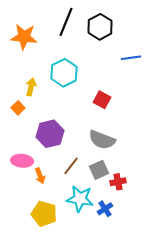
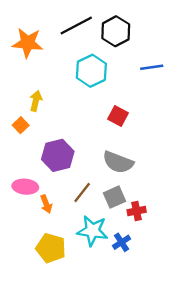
black line: (66, 22) -> (76, 26), turned 40
cyan hexagon: (64, 73) -> (91, 71), moved

